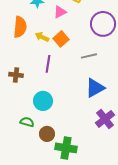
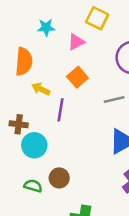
yellow arrow: (42, 37) -> (41, 89), moved
cyan circle: (43, 101) -> (34, 145), moved
brown circle: (47, 134) -> (59, 178), moved

